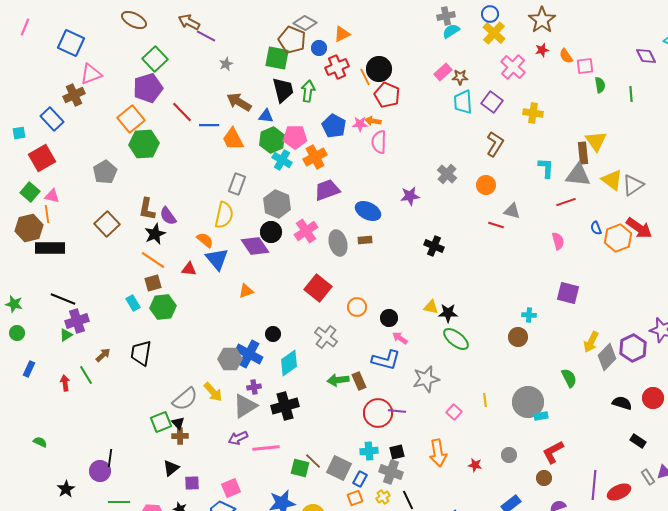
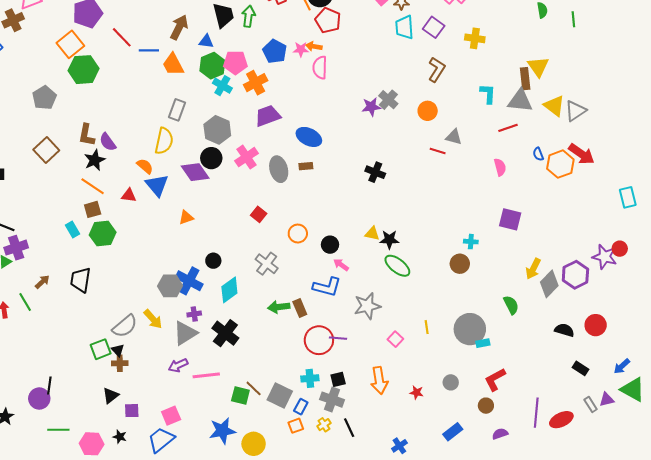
brown arrow: (239, 102) -> (179, 27), turned 85
purple star: (410, 196) -> (371, 107), moved
red square: (318, 288) -> (259, 214), size x0.6
black cross: (285, 406) -> (225, 333), turned -36

